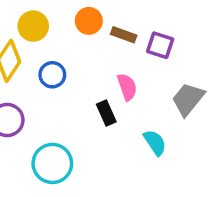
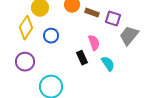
gray trapezoid: (188, 99) -> (129, 36), moved
cyan semicircle: (155, 143) -> (108, 64), moved

